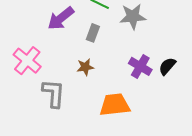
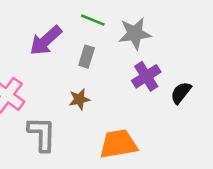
purple cross: (140, 66) -> (146, 76), moved, turned 30

